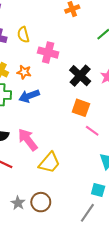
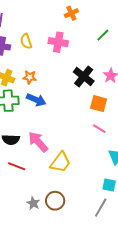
pink cross: (48, 53) -> (58, 42), moved
blue arrow: (29, 96) -> (36, 100), turned -132
orange square: (81, 108) -> (99, 104), moved

